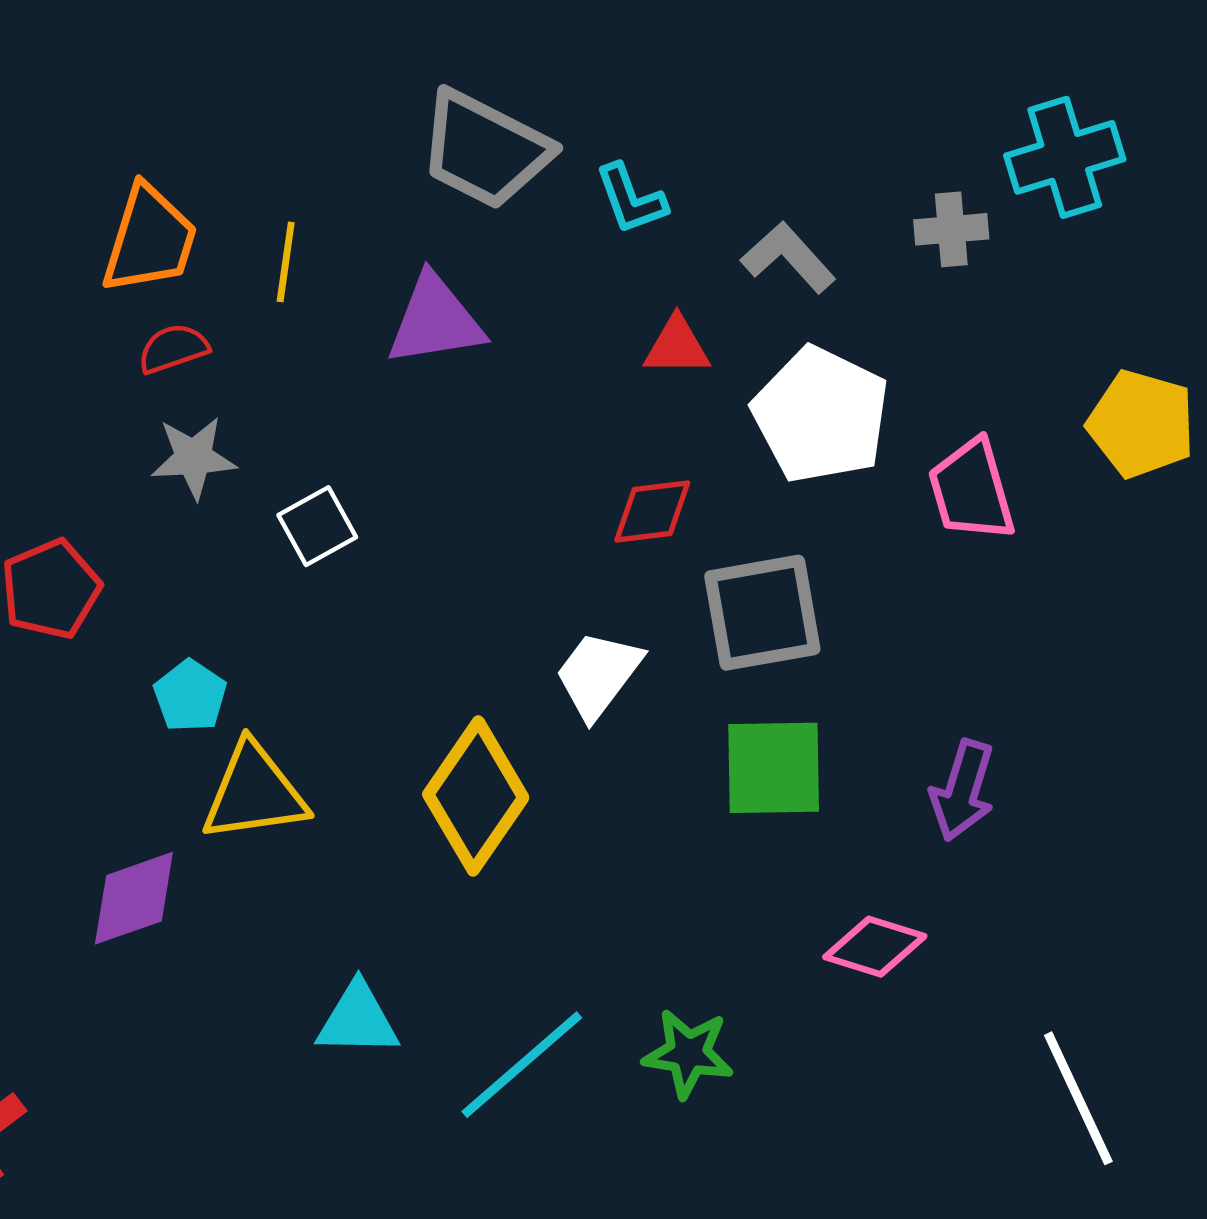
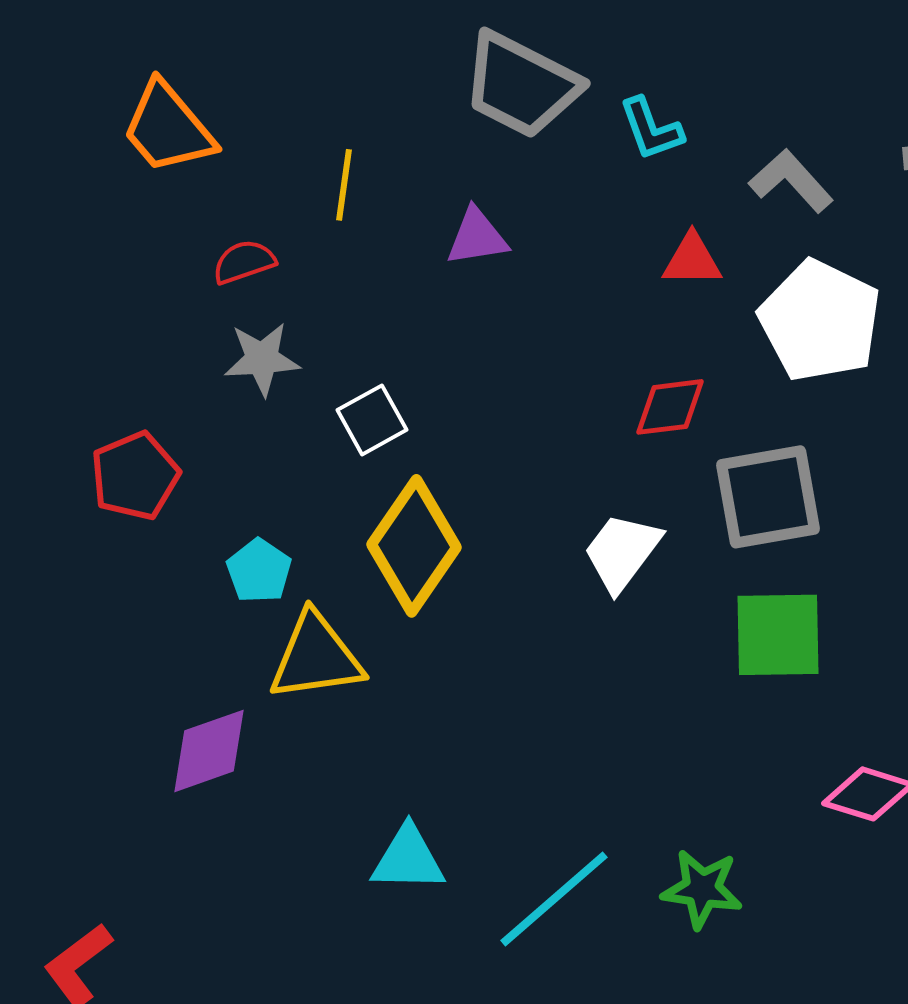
orange trapezoid: (150, 239) -> (168, 128), moved, turned 123
purple triangle: (435, 320) -> (477, 237), size x0.7
yellow diamond: (476, 796) -> (414, 546), moved

